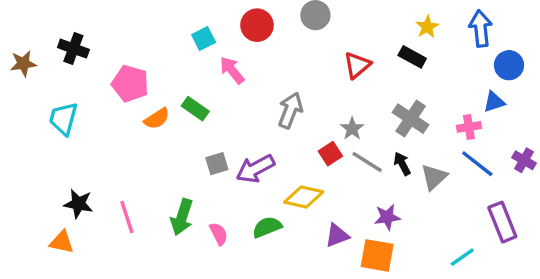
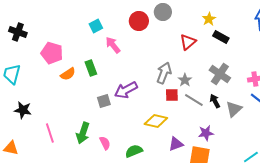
red circle: (257, 25) -> (139, 21), moved
yellow star: (427, 27) -> (209, 19), moved
green rectangle: (195, 109) -> (91, 68), turned 35
gray arrow: (290, 110) -> (164, 73), moved
red square: (330, 154) -> (172, 95), turned 32
purple arrow: (255, 169) -> (126, 90), moved
black star: (78, 204) -> (23, 110), moved
green semicircle: (267, 227) -> (134, 151), moved

